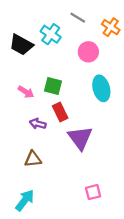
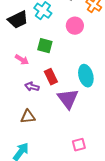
black trapezoid: (21, 45) -> (18, 20), turned -55
green square: (53, 86) -> (45, 46), moved
cyan ellipse: (101, 88) -> (86, 76), moved

